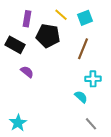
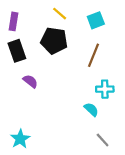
yellow line: (61, 15) -> (60, 14), moved
purple rectangle: (27, 19) -> (13, 21), moved
black rectangle: (15, 45) -> (17, 51), turned 42

